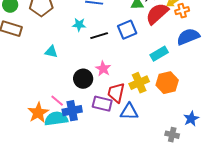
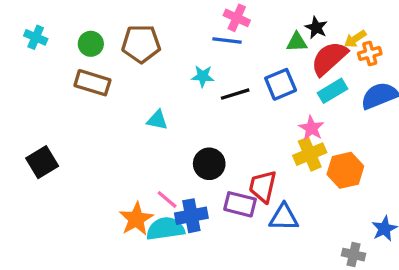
cyan rectangle: (159, 54) -> (332, 91), moved
pink star: (103, 69) -> (311, 128), moved
yellow cross: (139, 83) -> (310, 154), moved

